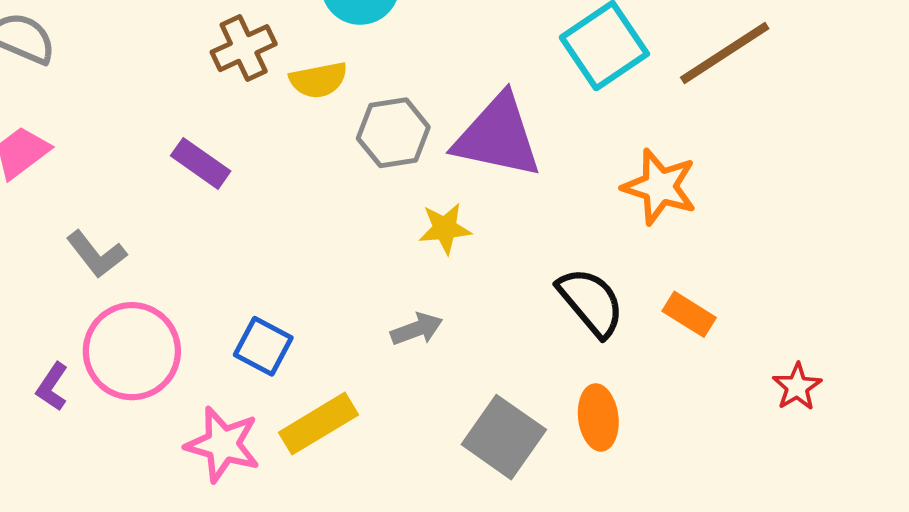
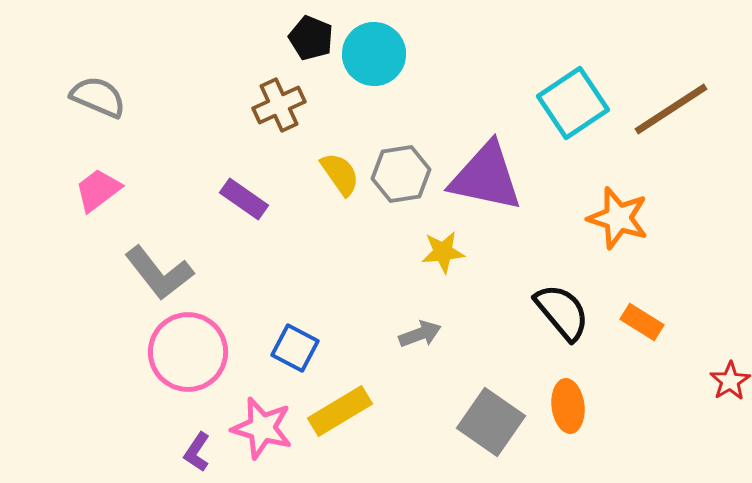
yellow semicircle: (318, 80) -> (340, 174), moved, turned -114
gray L-shape: (96, 254) -> (159, 273), size x1.4
purple L-shape: (52, 387) -> (197, 452), moved

